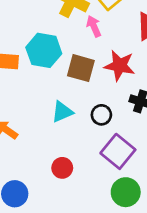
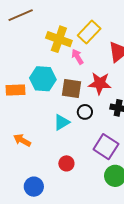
black circle: (101, 115) -> (85, 112), moved

